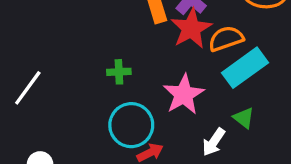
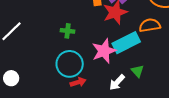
orange semicircle: (226, 39) -> (150, 25), moved
cyan rectangle: (245, 68) -> (126, 43), moved

